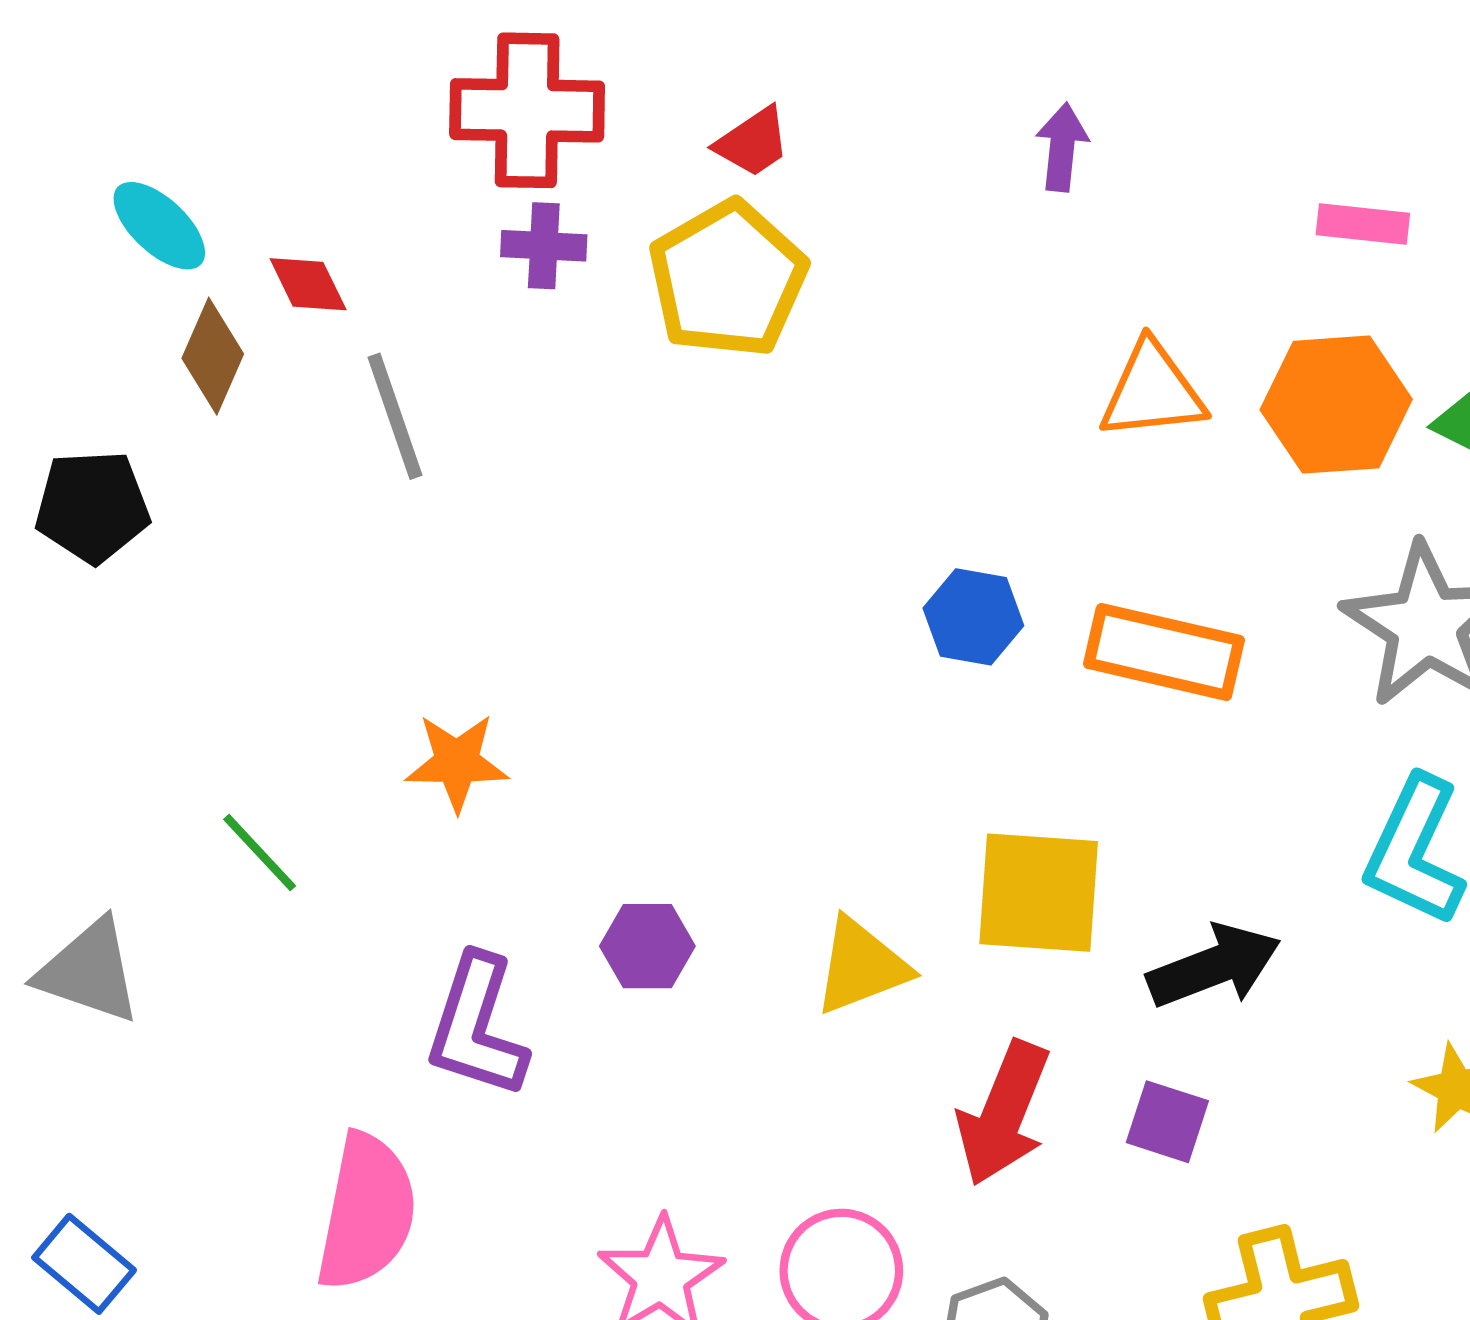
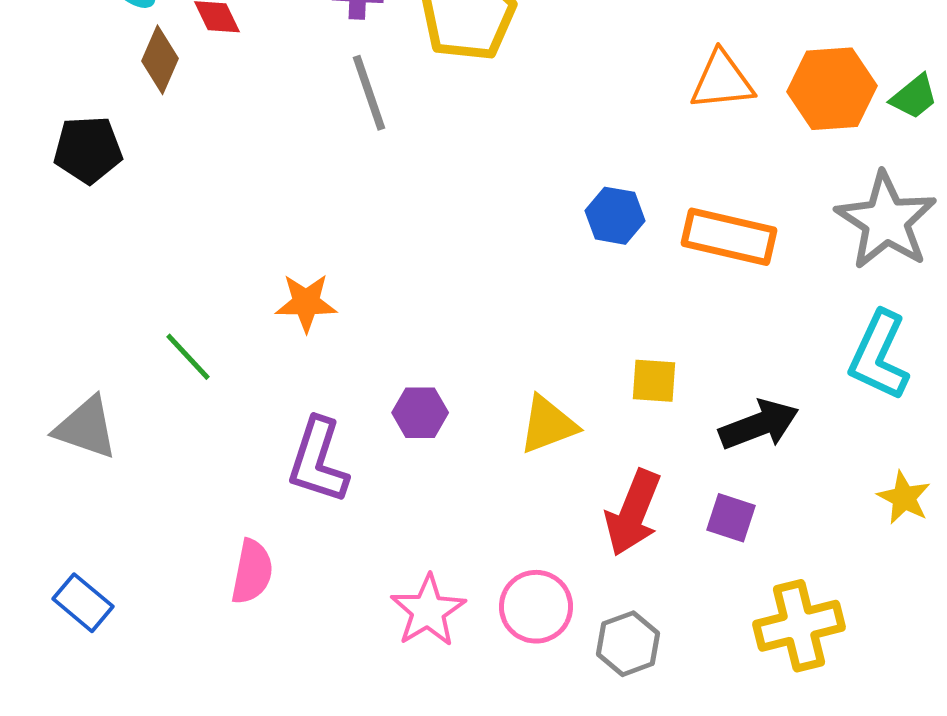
gray line: (395, 416) -> (369, 93), moved
yellow square: (1039, 893) -> (654, 381), size x0.6
pink semicircle: (367, 1212) -> (252, 572), size x0.7

